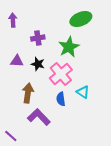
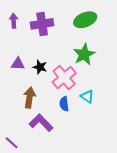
purple cross: (38, 38) -> (42, 24), moved, size x1.5
green star: (69, 47) -> (84, 54), moved

